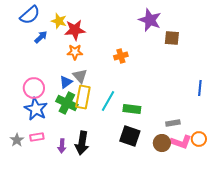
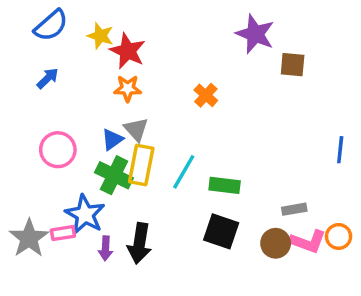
red star: (75, 30) -> (128, 51), turned 30
blue arrow: (41, 37) -> (48, 78), moved
orange cross: (121, 56) -> (206, 95), turned -32
blue star: (36, 109) -> (85, 214), moved
gray star: (17, 140) -> (29, 238), size x1.6

